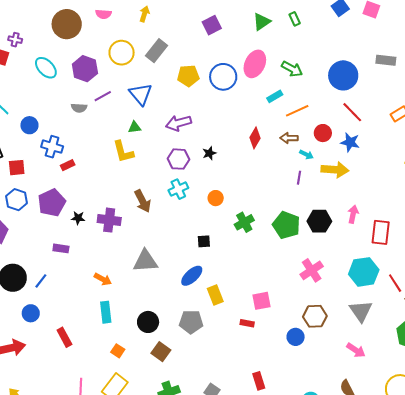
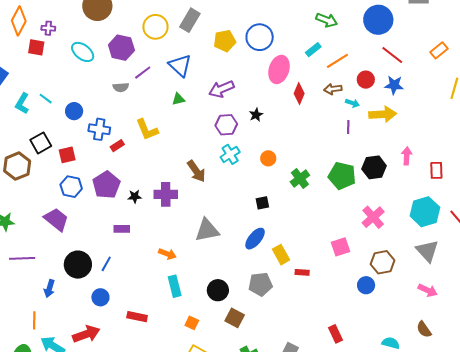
pink ellipse: (255, 64) -> (279, 69), moved
yellow L-shape: (123, 152) -> (147, 130), moved
red rectangle: (381, 232) -> (436, 170), size x0.7
pink square: (261, 301) -> (340, 247), moved
red rectangle: (247, 323) -> (302, 272), moved
red rectangle: (64, 337) -> (137, 317), turned -42

